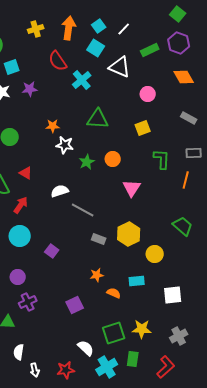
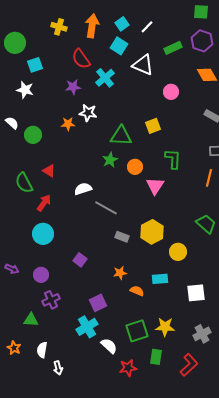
green square: (178, 14) -> (201, 12), turned -35
yellow cross: (36, 29) -> (59, 27), turned 35
purple star: (30, 89) -> (73, 87), moved
green triangle: (98, 119) -> (121, 136), moved
orange star: (53, 126) -> (68, 124), moved
yellow square: (143, 128) -> (153, 126), moved
white star: (65, 145) -> (88, 113), moved
orange circle: (113, 159) -> (135, 167), moved
green L-shape: (162, 159) -> (173, 159), moved
purple square: (52, 251) -> (80, 260), moved
cyan cross: (107, 367) -> (87, 327), moved
red star: (66, 370) -> (128, 368), moved

